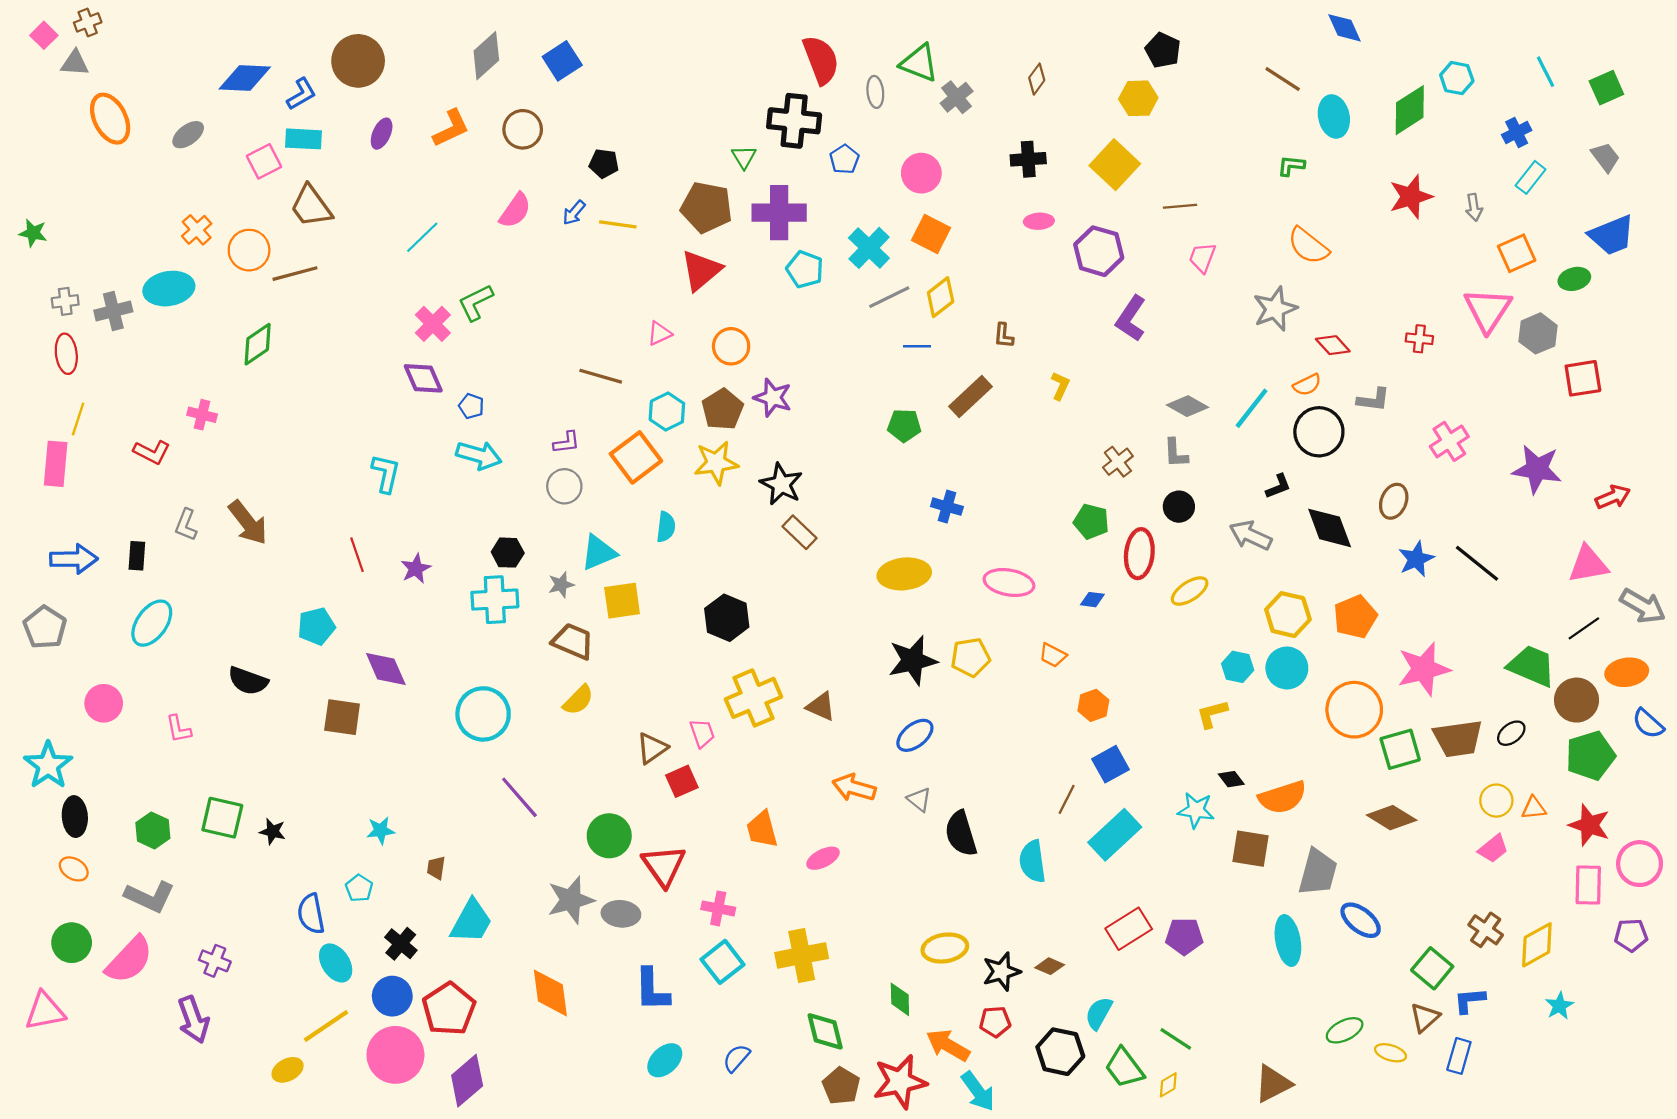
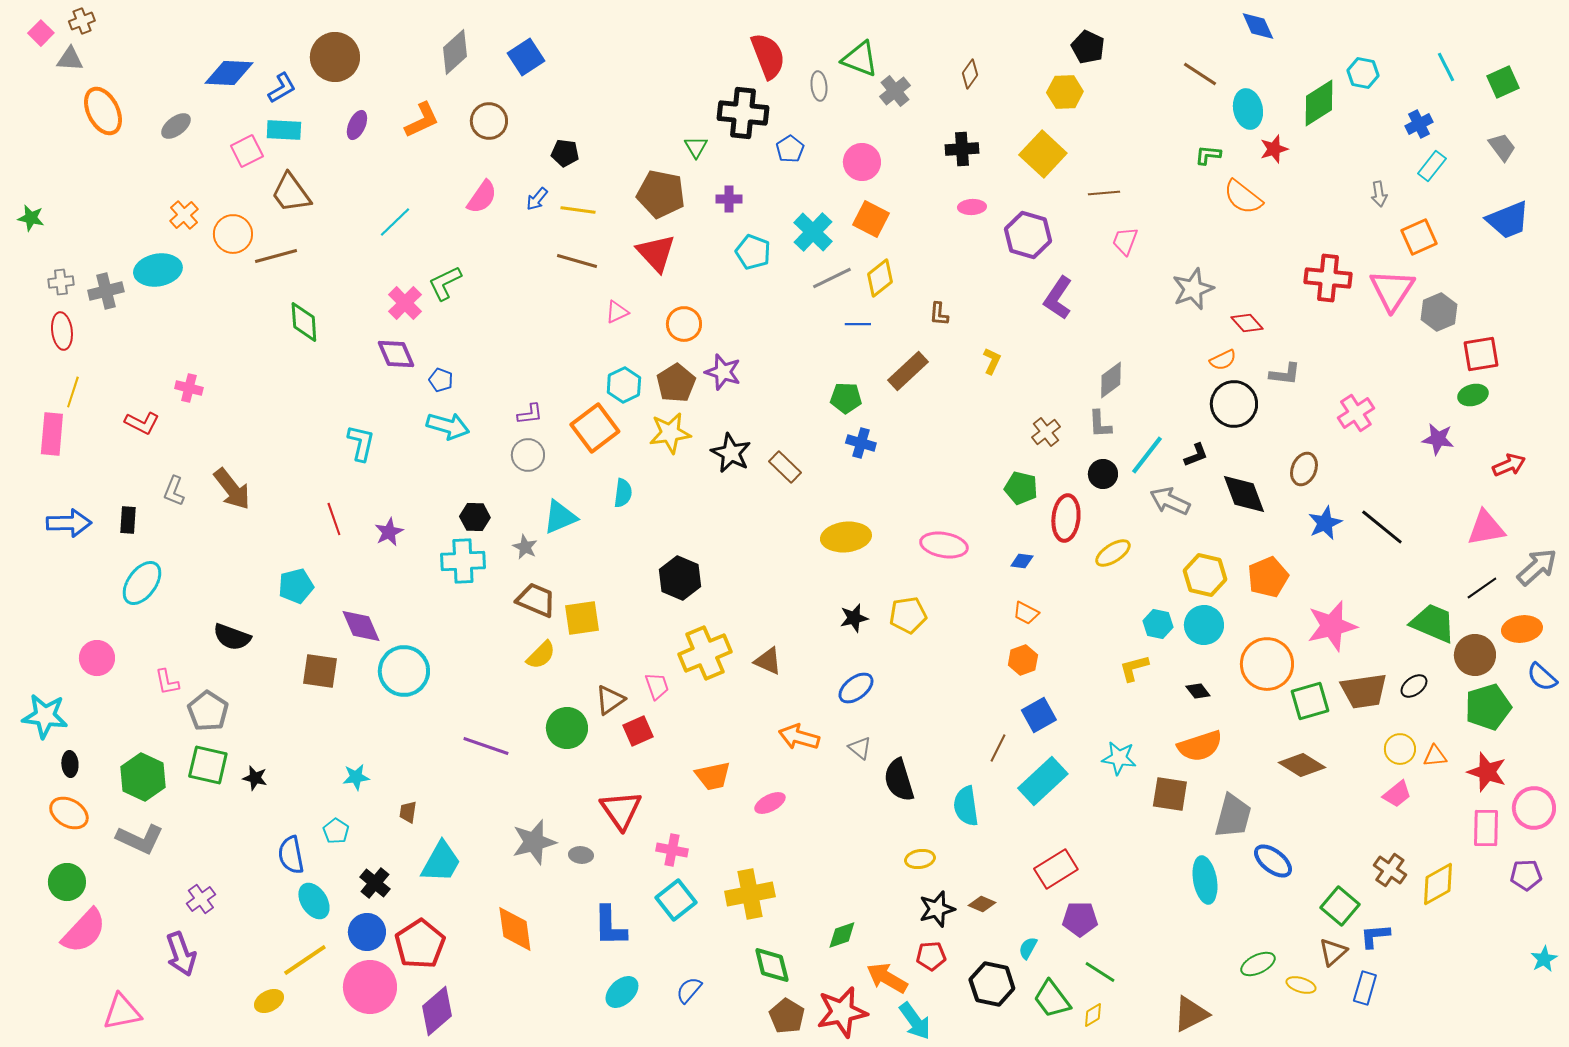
red star: (1411, 197) -> (1274, 149), moved, size x0.7
purple cross: (779, 213) -> (729, 199), size x0.5
orange semicircle: (1308, 246) -> (1243, 197), moved
red triangle: (701, 270) -> (656, 253), turned -33
green ellipse: (1574, 279) -> (1473, 395), moved
red cross: (1419, 339) -> (1328, 278), moved, size x1.8
green diamond: (258, 344) -> (304, 322), moved, turned -60
brown line: (601, 376) -> (577, 261), moved
gray diamond: (1187, 406) -> (1111, 380), turned -66
cyan line: (1252, 408) -> (1147, 455), moved
purple star: (1537, 469) -> (1438, 439), size x0.7
blue cross: (947, 507) -> (861, 443), moved
brown rectangle: (799, 532) -> (785, 467), moved
gray star: (561, 585) -> (525, 547), turned -30
yellow square: (622, 601) -> (582, 618), moved
gray arrow: (1643, 606) -> (1537, 567), turned -72
gray pentagon: (45, 627) -> (208, 711), moved
orange trapezoid: (1053, 655) -> (1026, 613), moved
black star: (913, 661) -> (854, 618), size x0.6
cyan circle: (483, 714) -> (404, 671), moved
cyan star: (48, 765) -> (45, 716), turned -30
black diamond: (1231, 779) -> (1198, 691), moved
purple line: (519, 797) -> (486, 746), turned -30
black ellipse: (75, 817) -> (70, 764), size x0.7
orange trapezoid: (762, 829) -> (713, 776), turned -87
green hexagon: (153, 830) -> (143, 777), size x1.4
green circle: (609, 836) -> (567, 728), moved
orange ellipse: (74, 869) -> (69, 813), size x1.4
gray ellipse: (621, 914) -> (581, 855), size x0.7
purple pentagon: (1184, 936) -> (1080, 919), moved
yellow ellipse: (945, 948) -> (920, 859), moved, size x0.7
pink semicircle: (129, 960) -> (84, 931), moved
purple cross: (215, 961) -> (201, 899), turned 32
green diamond: (900, 999) -> (842, 935), turned 72
cyan star: (1559, 1006) -> (1544, 959), moved
pink triangle: (45, 1011) -> (122, 1012), moved
cyan semicircle: (1099, 1013) -> (1028, 948), size x0.7

